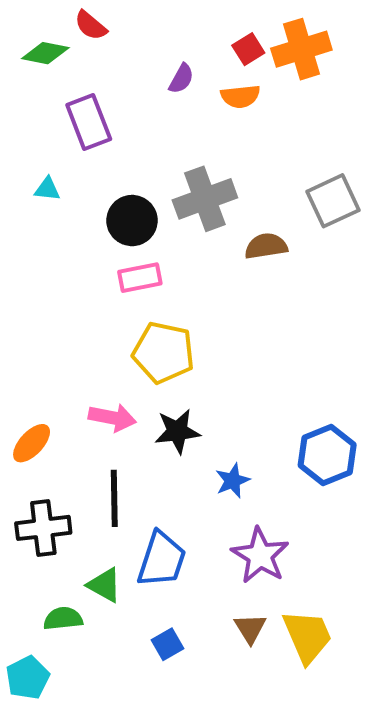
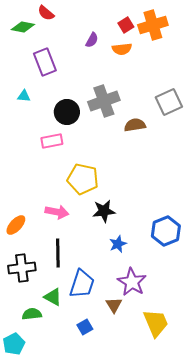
pink rectangle: (140, 278) -> (52, 141), moved
black star: (177, 431) -> (104, 211), moved
brown triangle: (250, 628) -> (114, 305), moved

